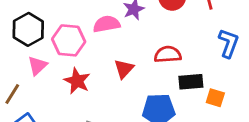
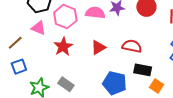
pink triangle: (37, 66) -> (38, 28), turned 49

